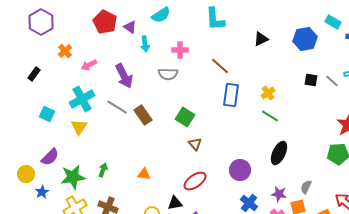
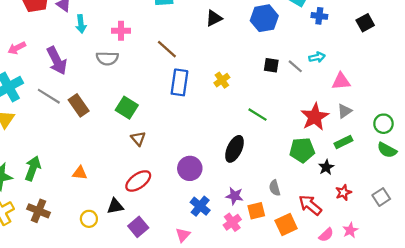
green line: (270, 116) -> (257, 115), moved
green arrow: (103, 170) -> (33, 168), size x1.5
gray semicircle: (306, 187) -> (275, 188), moved, turned -40

